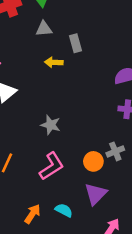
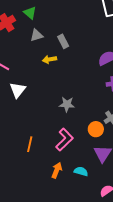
gray star: (51, 125) -> (67, 104), moved
orange arrow: (32, 214) -> (57, 170), moved

